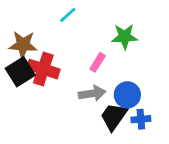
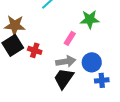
red cross: (43, 69) -> (35, 50), moved, size x0.6
black trapezoid: (114, 116) -> (64, 78), moved

